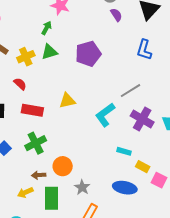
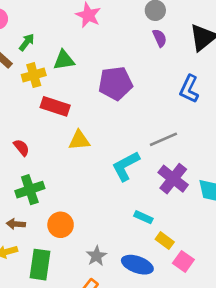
green arrow: (47, 28) -> (27, 42), moved
green triangle: (49, 52) -> (64, 60), moved
red semicircle: (20, 84) -> (21, 148), moved
red rectangle: (32, 110) -> (55, 106), moved
brown arrow: (39, 175) -> (16, 224), moved
gray star: (82, 187) -> (96, 256), moved

